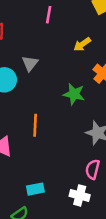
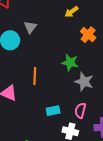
green star: (74, 94) -> (70, 63), moved
cyan rectangle: (35, 189) -> (53, 111), moved

